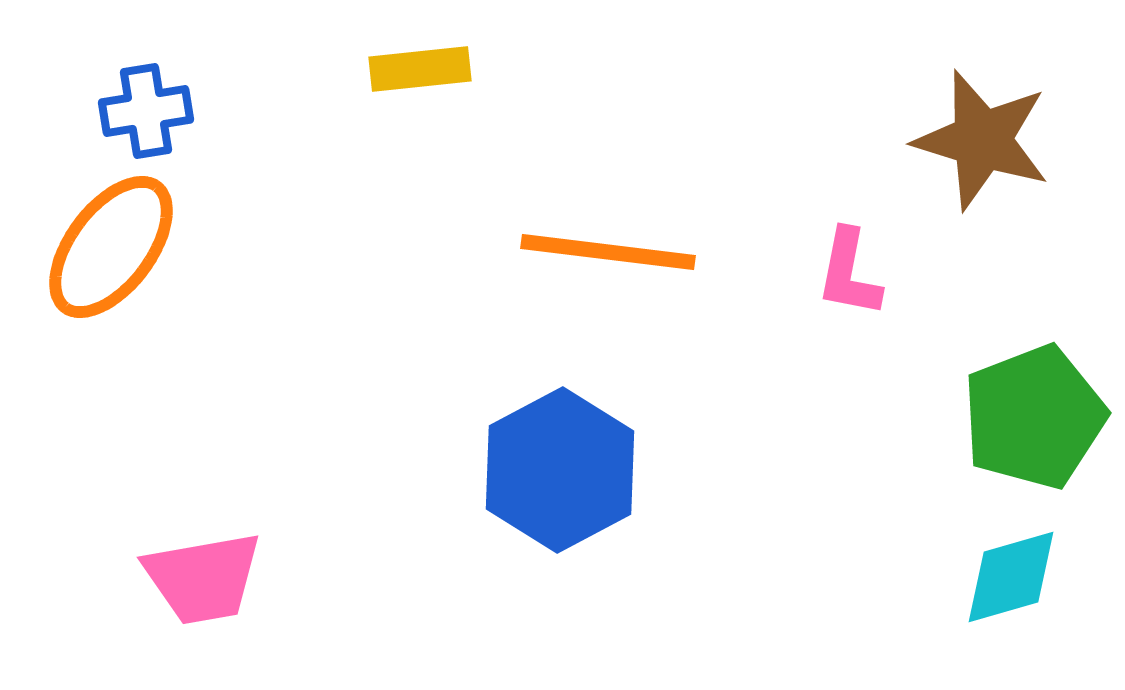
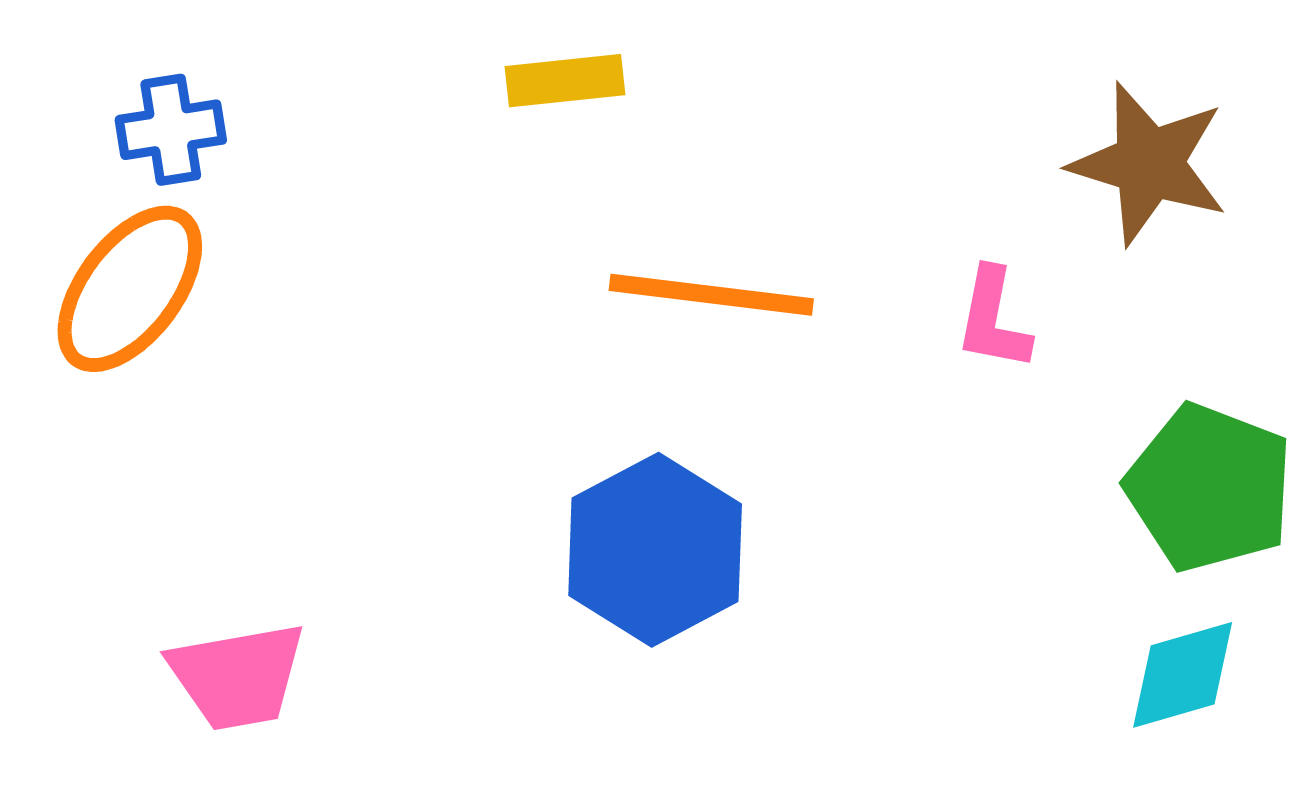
yellow rectangle: (420, 69) -> (565, 81), moved
green pentagon: (1034, 417) -> (1210, 488), turned -30

